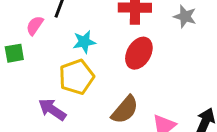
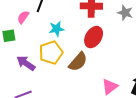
purple arrow: (52, 109) -> (26, 63), moved
brown semicircle: (125, 110) -> (78, 62), moved

